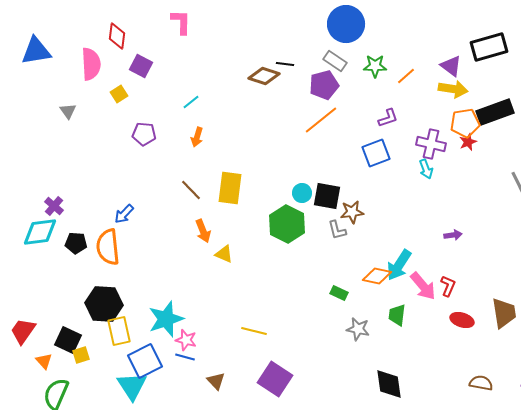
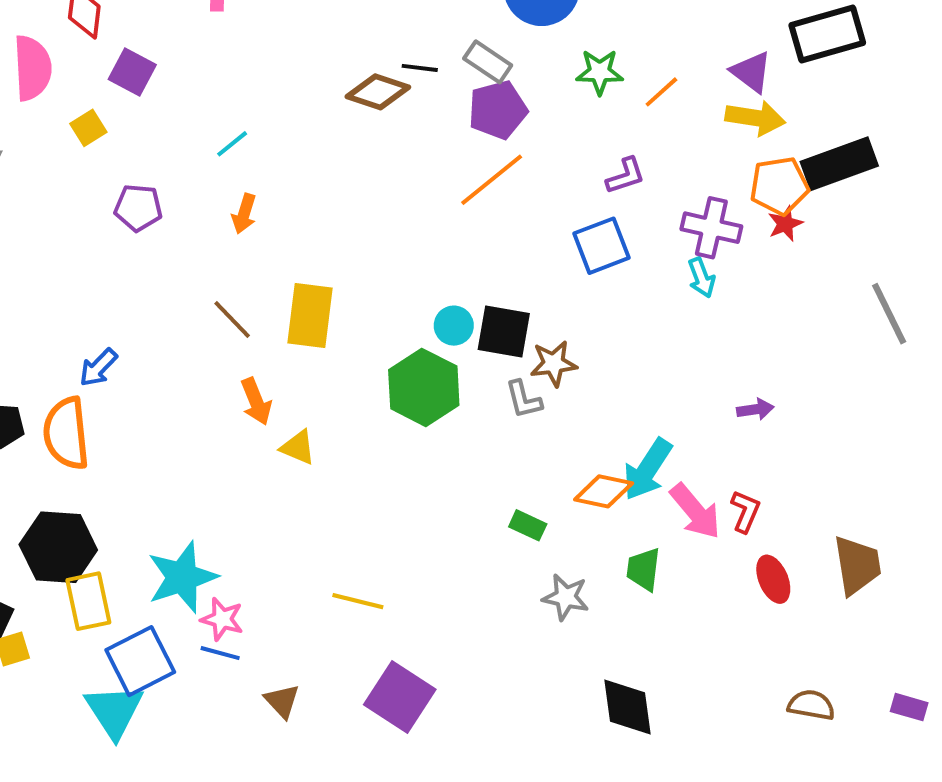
gray rectangle: (335, 61) -> (488, 62), moved
red ellipse: (462, 320) -> (773, 579), turned 50

